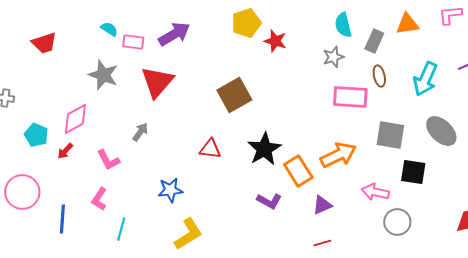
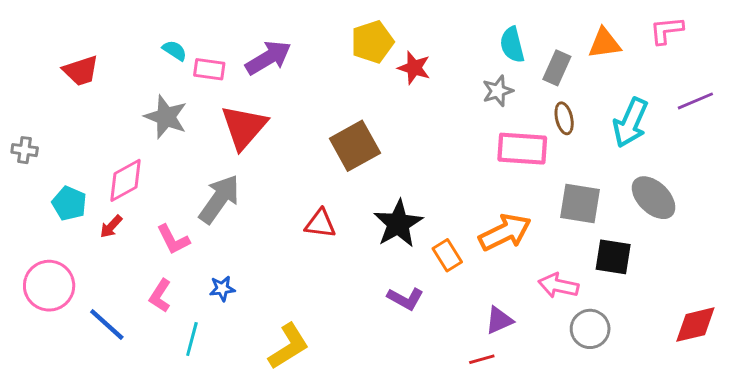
gray arrow: (140, 132) -> (219, 199), size x1.8
orange rectangle: (298, 171) -> (447, 255), size x0.7
blue star: (170, 190) -> (222, 289), moved, size x0.7
purple triangle: (322, 205) -> (499, 320), moved
blue line: (62, 219) -> (107, 325), turned -52

